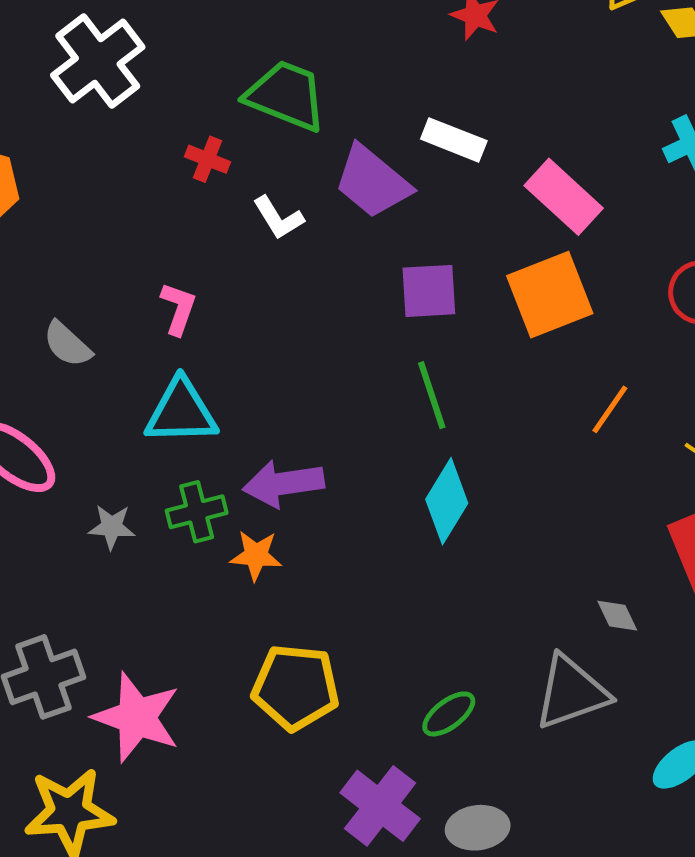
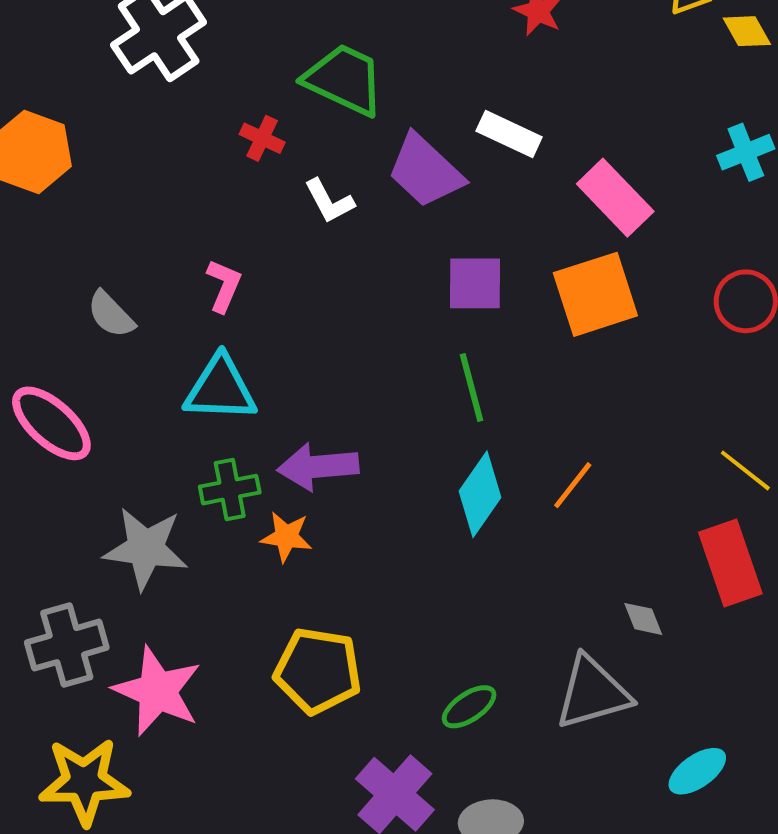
orange line: (610, 409) -> (573, 485), moved
gray star: (112, 527) -> (146, 548), moved, size x1.8

